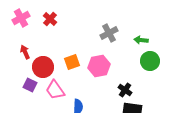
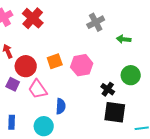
red cross: (50, 19) -> (33, 18), size x1.5
gray cross: (109, 33) -> (96, 22), moved
green circle: (150, 61) -> (131, 75), moved

